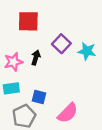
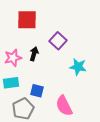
cyan star: (87, 51) -> (78, 67), moved
pink semicircle: (68, 113) -> (64, 106), turned 110

